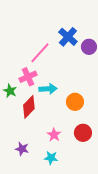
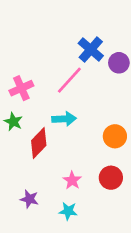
pink line: (40, 53) -> (69, 80), moved
pink cross: (28, 77) -> (21, 88), moved
orange circle: (75, 102) -> (115, 136), moved

